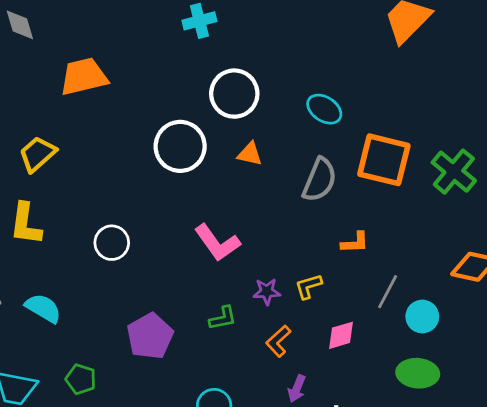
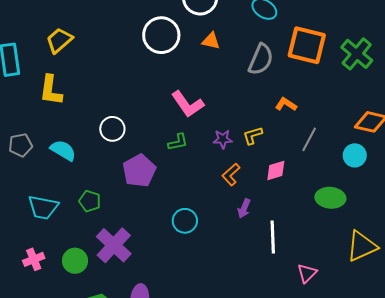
white circle: (112, 243) -> (112, 129), moved
orange L-shape: (355, 243) -> (286, 104), turned -145
cyan circle: (422, 317) -> (355, 155), moved
green L-shape: (223, 318) -> (178, 142), moved

